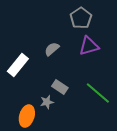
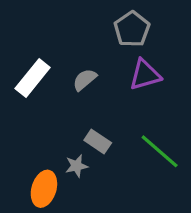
white rectangle: (18, 65) -> (33, 78), moved

